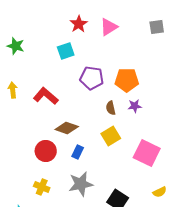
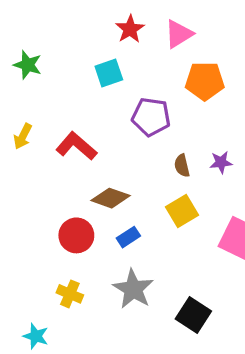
orange pentagon: (127, 80) -> (205, 81), moved
yellow arrow: (13, 90) -> (23, 136), turned -147
blue rectangle: (78, 152) -> (128, 237), turned 32
gray star: (81, 184) -> (133, 289), turned -30

